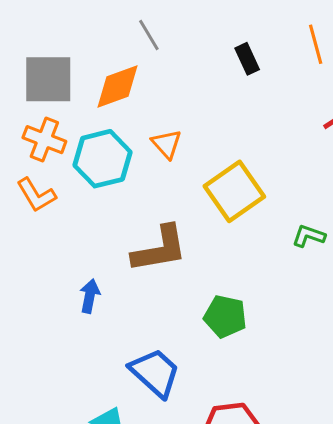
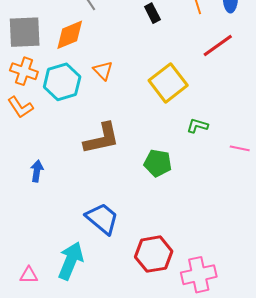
yellow square: (234, 191) -> (168, 83), moved
blue arrow: (90, 296) -> (37, 171), moved
green pentagon: (225, 316) -> (158, 163), moved

